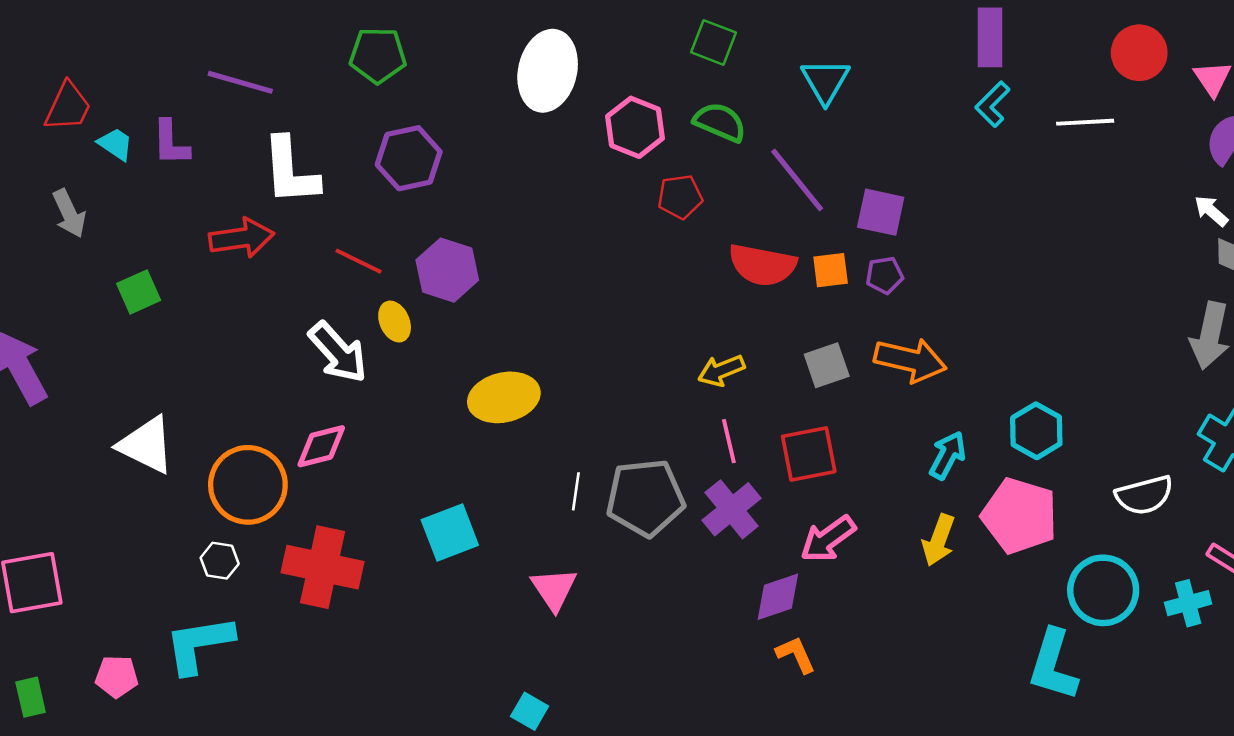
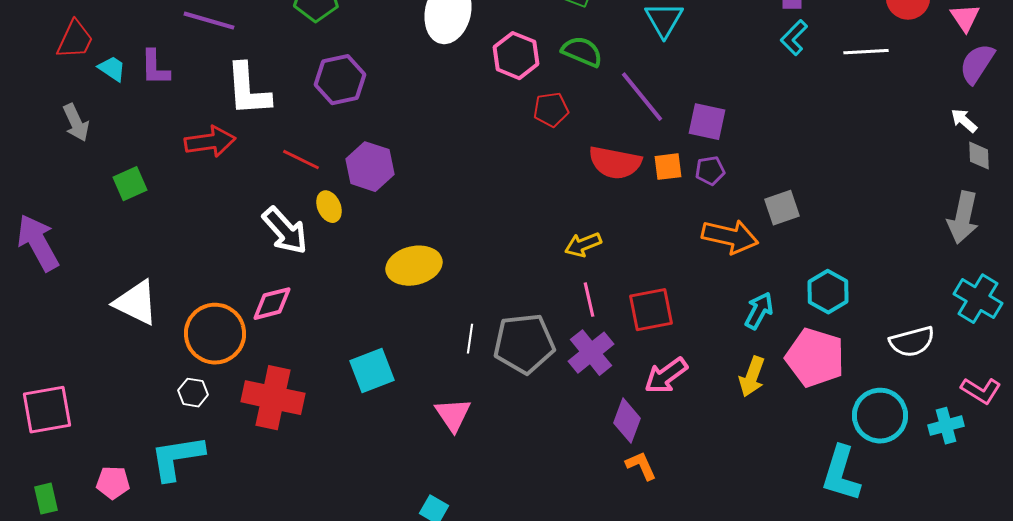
gray square: (827, 365) -> (782, 208), moved
purple diamond: (778, 597) -> (627, 421), turned -51

